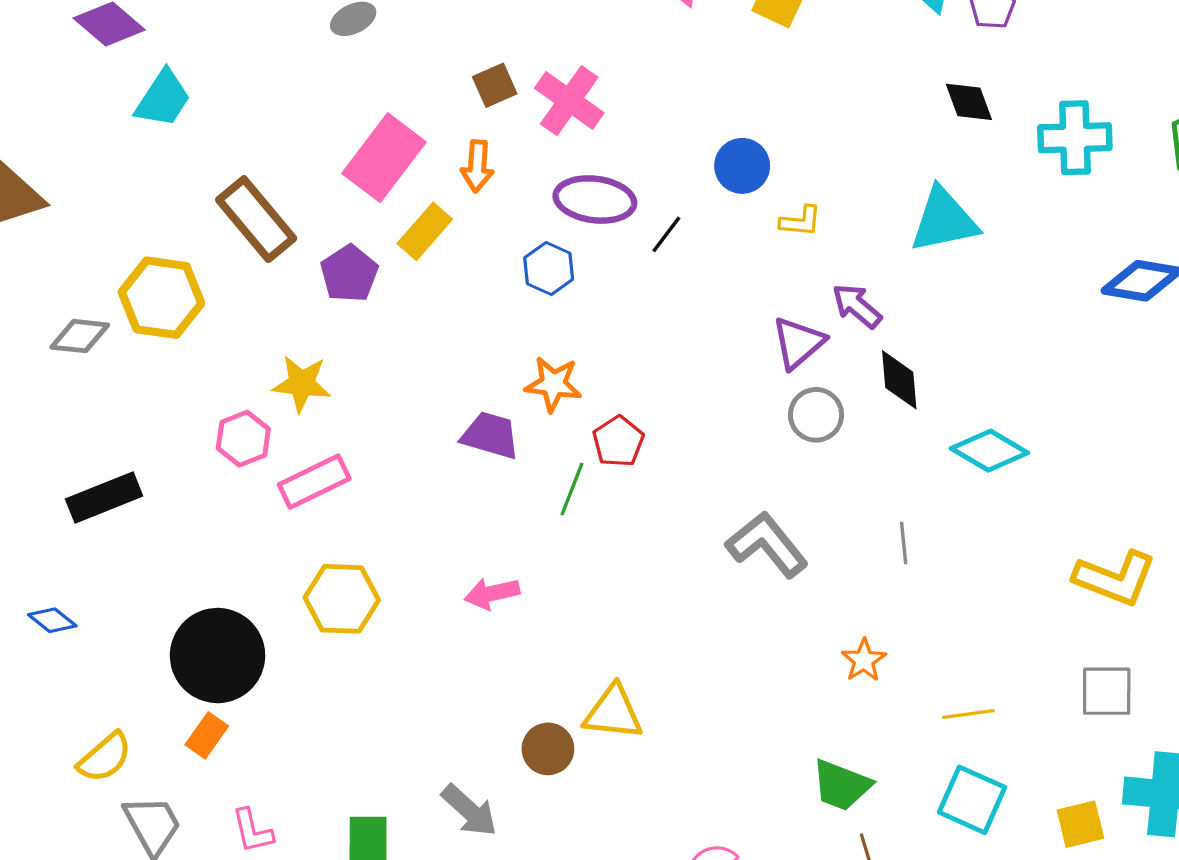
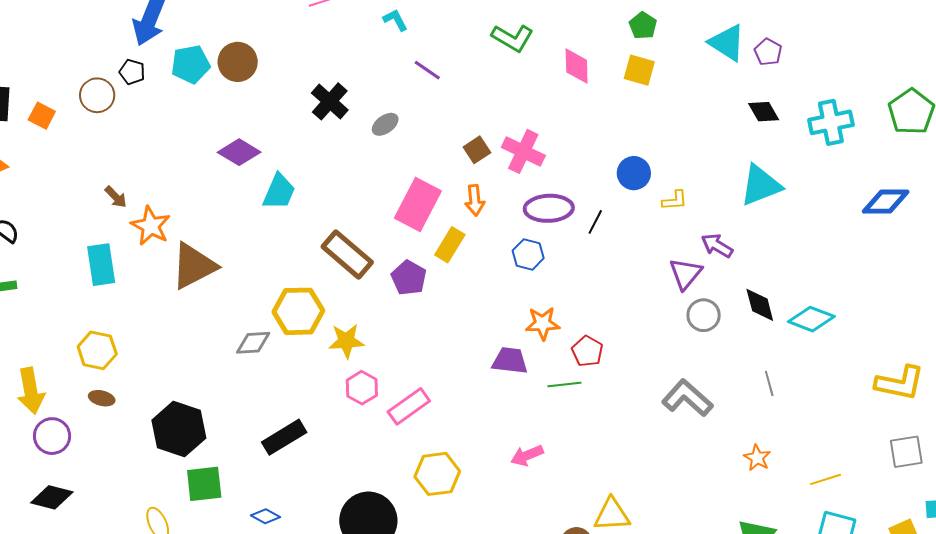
black diamond: (899, 380) -> (760, 305), moved
yellow star: (302, 384) -> (346, 341), moved
green line: (572, 489) -> (564, 385), turned 72

